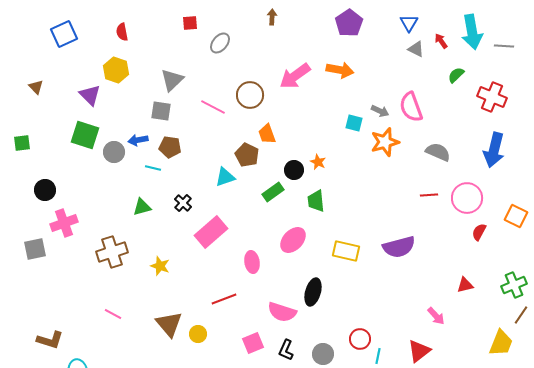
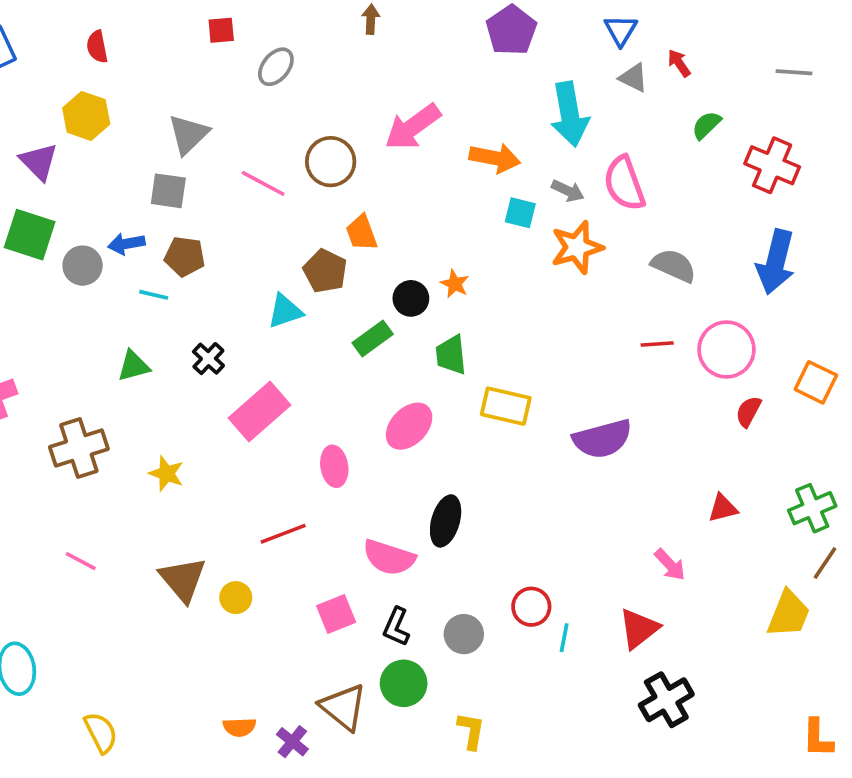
cyan arrow: (472, 32) -> (570, 114), moved
orange arrow: (340, 70) -> (495, 158), moved
yellow rectangle: (346, 251) -> (506, 406), moved

